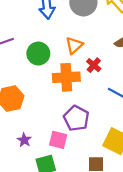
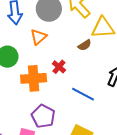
orange triangle: (74, 45) -> (39, 37), moved

